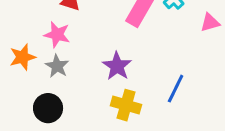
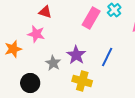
gray star: (57, 66) -> (53, 63), moved
blue line: (176, 89) -> (107, 57), moved

